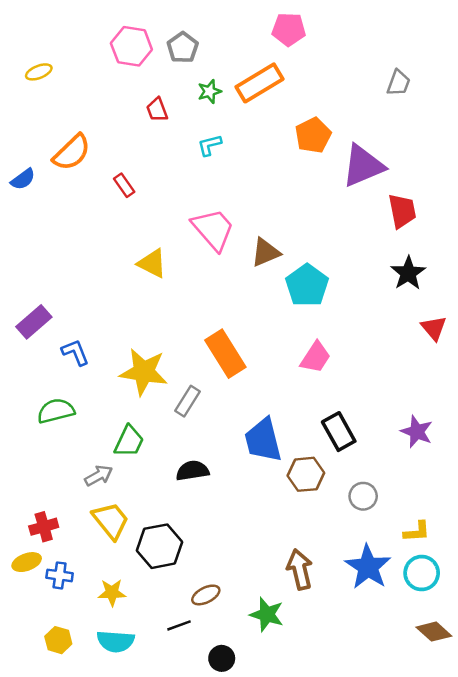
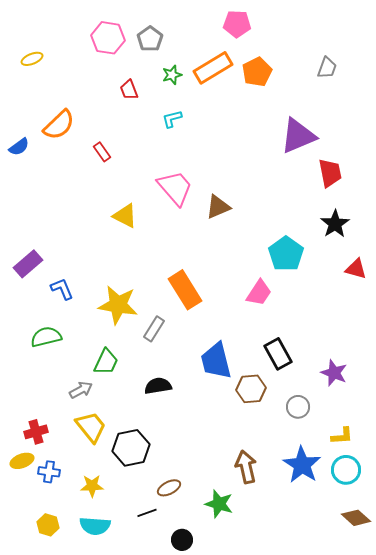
orange pentagon: (313, 135) -> (257, 72), moved
cyan pentagon: (307, 285) -> (286, 254), moved
red triangle: (434, 328) -> (356, 269), turned -35
purple star: (417, 432) -> (334, 373), moved

